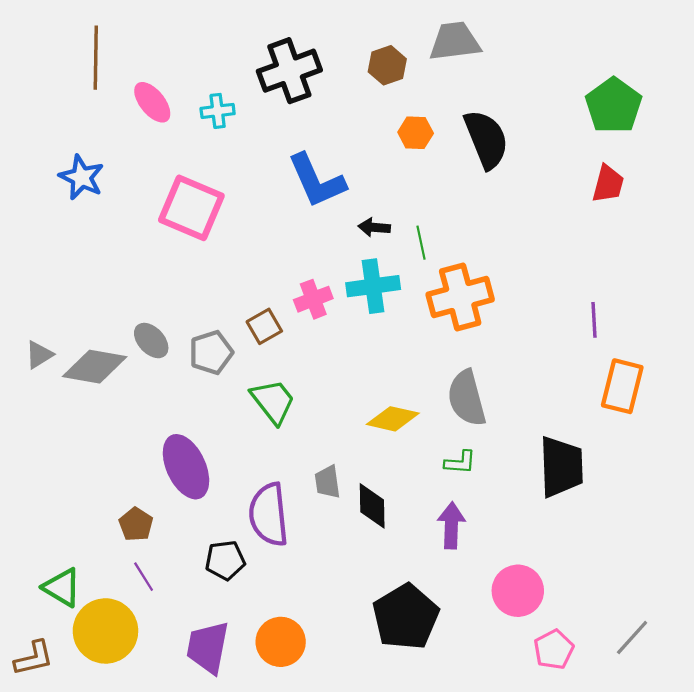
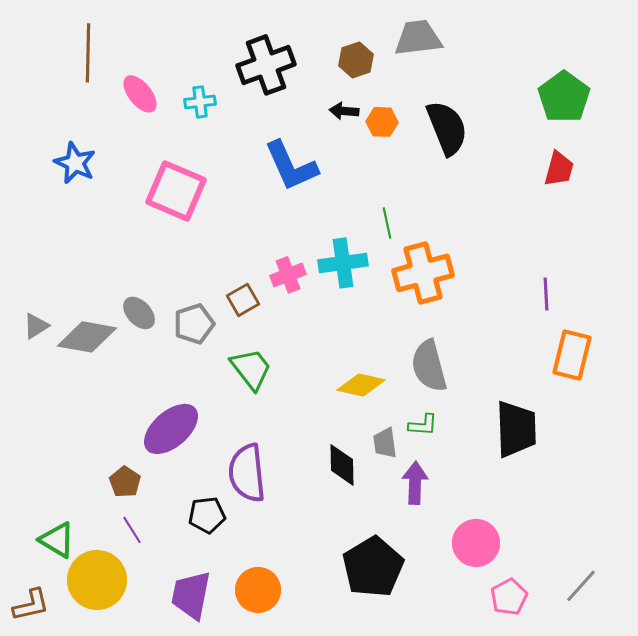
black arrow: (374, 227) -> (344, 111), moved
purple ellipse: (186, 467) -> (171, 429), turned 74
gray trapezoid: (327, 482) -> (385, 443), moved

